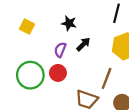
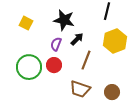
black star: (69, 23) -> (64, 20), size x1.5
brown line: (107, 78) -> (86, 60), moved

